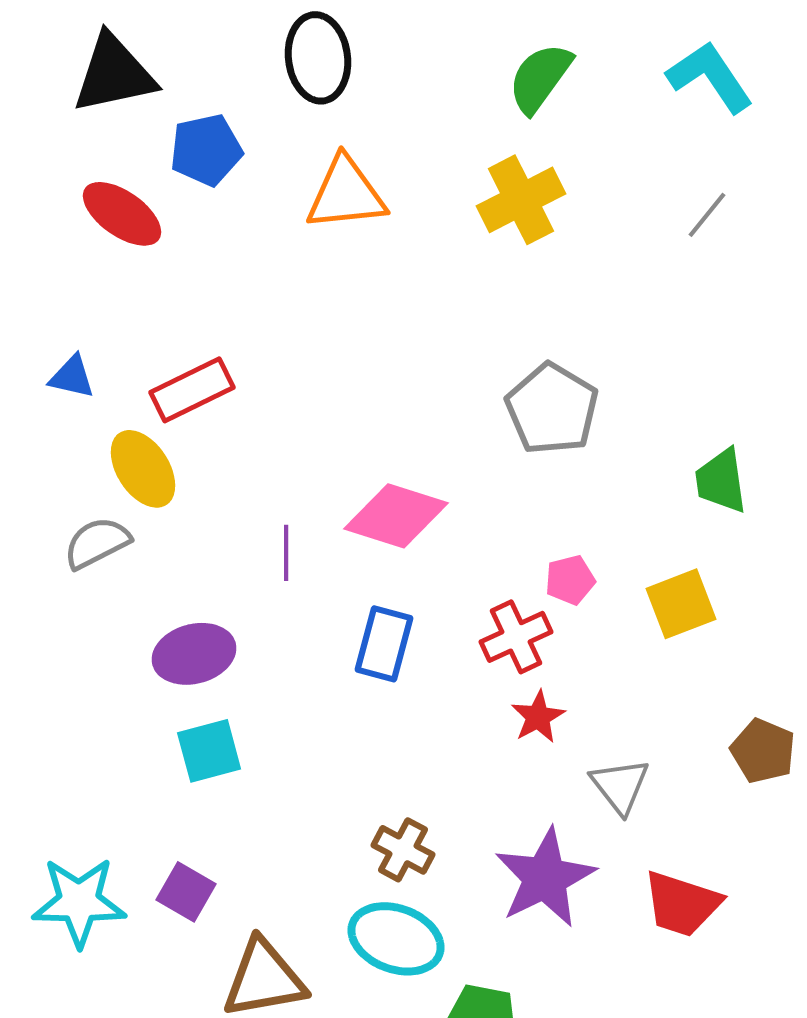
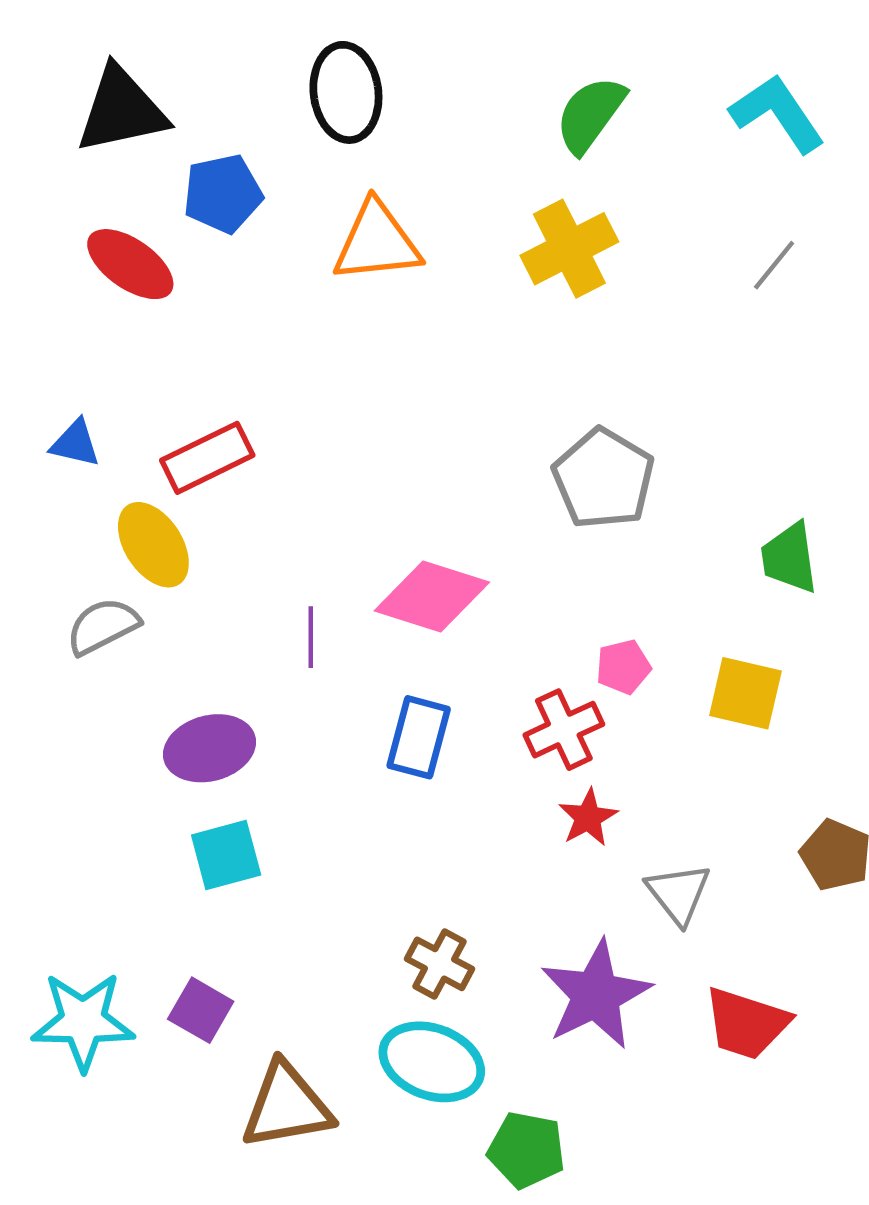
yellow square: (681, 604) -> (745, 693), turned 34

